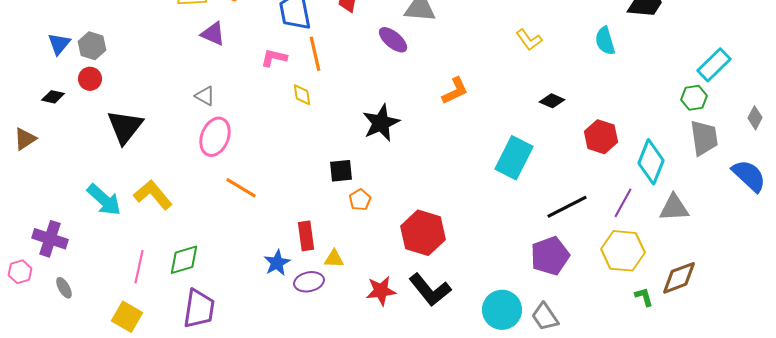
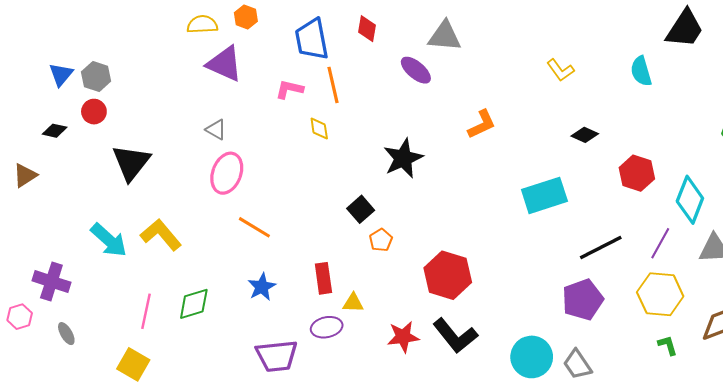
purple triangle: (213, 34) -> (225, 64), size x1.4
cyan rectangle: (514, 158) -> (544, 195), turned 45
black square: (341, 171) -> (361, 209), turned -35
blue star: (277, 263) -> (262, 287), moved
green L-shape: (644, 297) -> (668, 345), moved
purple trapezoid: (199, 309) -> (277, 356), moved, turned 75

